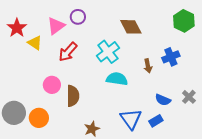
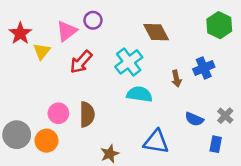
yellow triangle: (35, 43) -> (42, 51), turned 35
pink circle: (52, 85) -> (58, 113), moved
blue triangle: (131, 119) -> (156, 142), turned -45
blue rectangle: (156, 121) -> (216, 144), moved, turned -48

